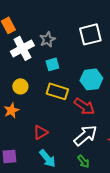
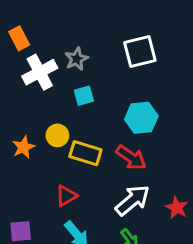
yellow circle: (20, 86) -> (57, 135), moved
yellow rectangle: (57, 91) -> (85, 153), moved
orange star: (11, 110) -> (24, 147), moved

